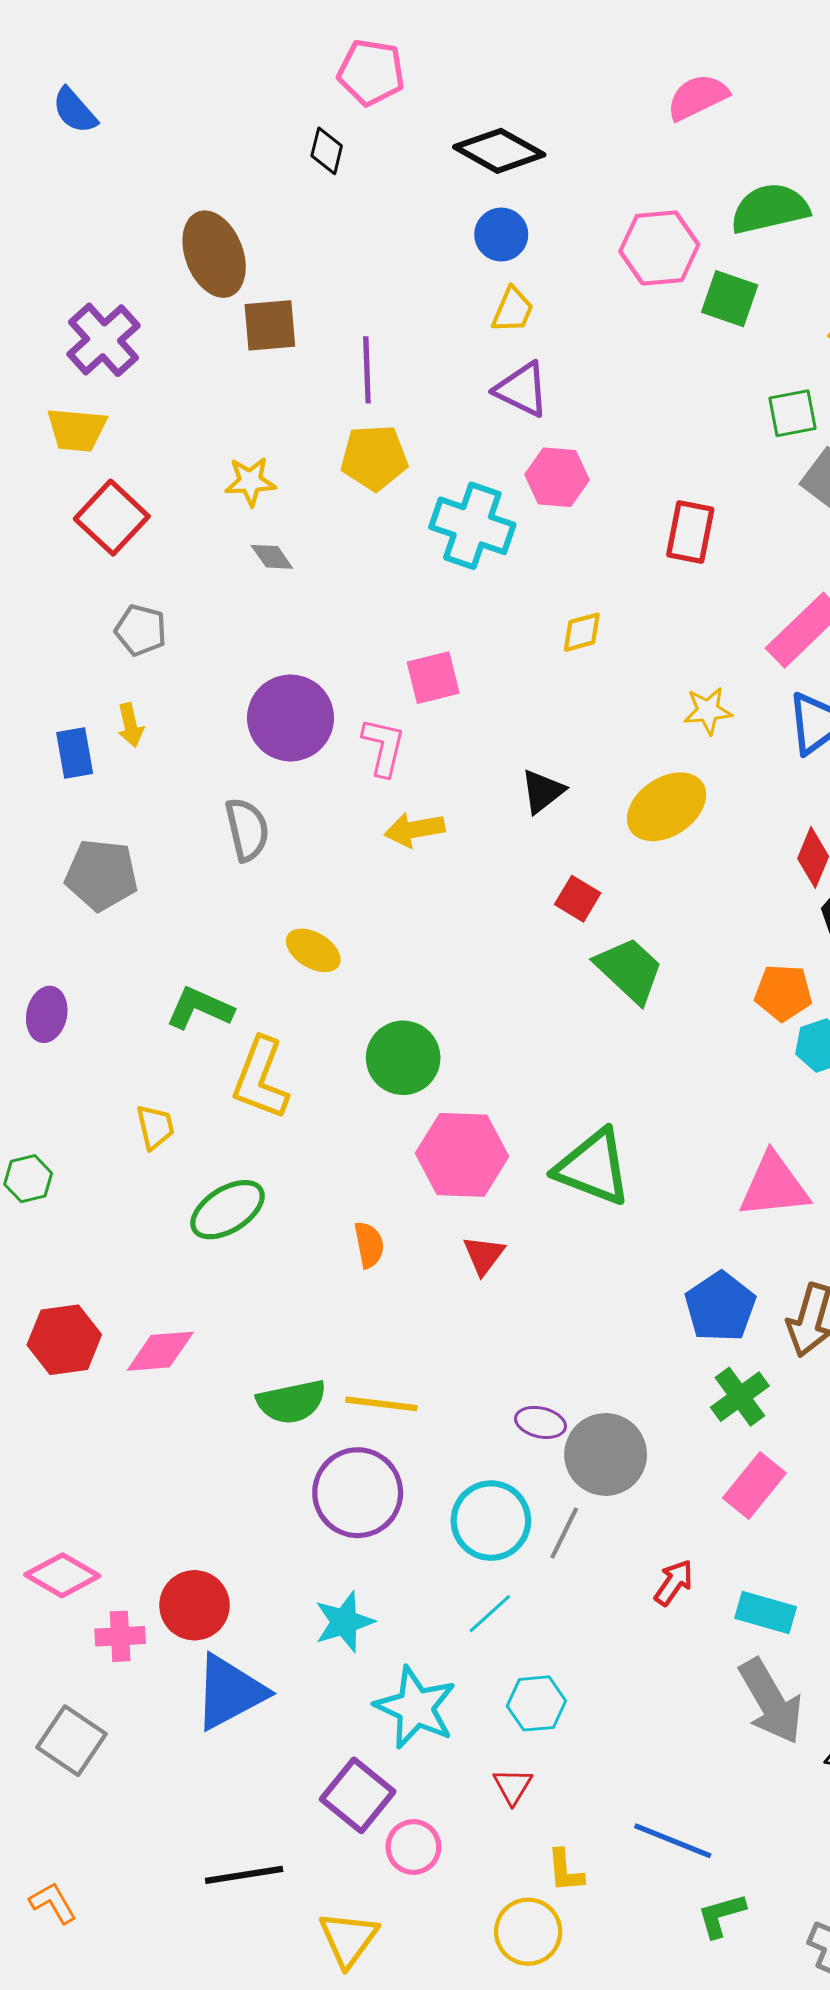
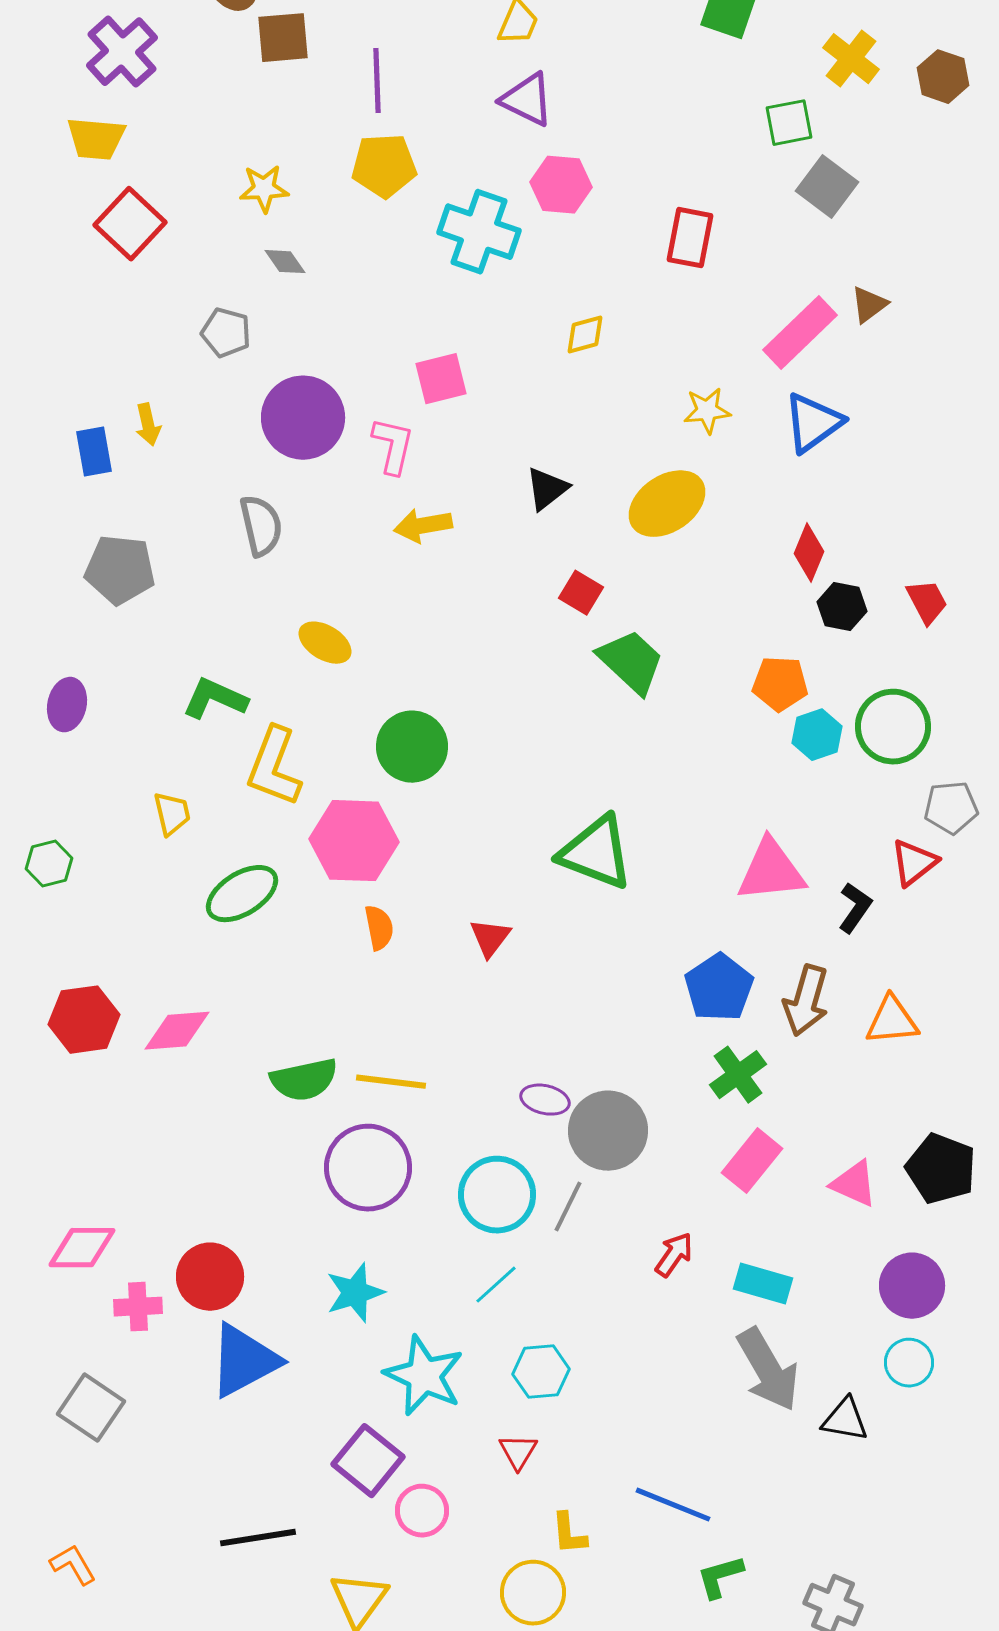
gray pentagon: (141, 630) -> (226, 333), moved
pink hexagon: (462, 1155) -> (354, 841), moved
pink diamond: (62, 1575) -> (82, 1248), turned -30

